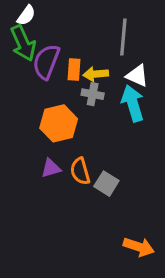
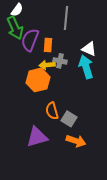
gray line: (123, 37) -> (66, 18), moved
yellow arrow: (96, 74) -> (47, 65), moved
purple triangle: (51, 168) -> (37, 137), moved, size x1.6
orange arrow: (139, 247) -> (76, 141), moved

